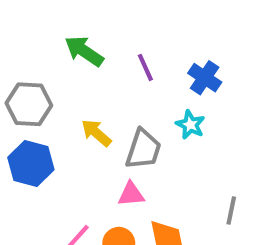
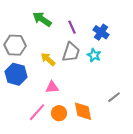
gray trapezoid: (143, 149) -> (71, 52), moved
pink triangle: (131, 194) -> (52, 87), moved
gray line: (231, 211) -> (114, 97), turned 40

